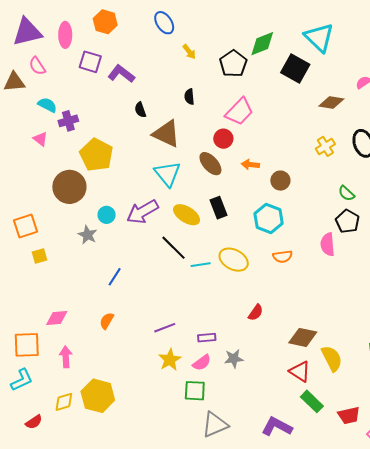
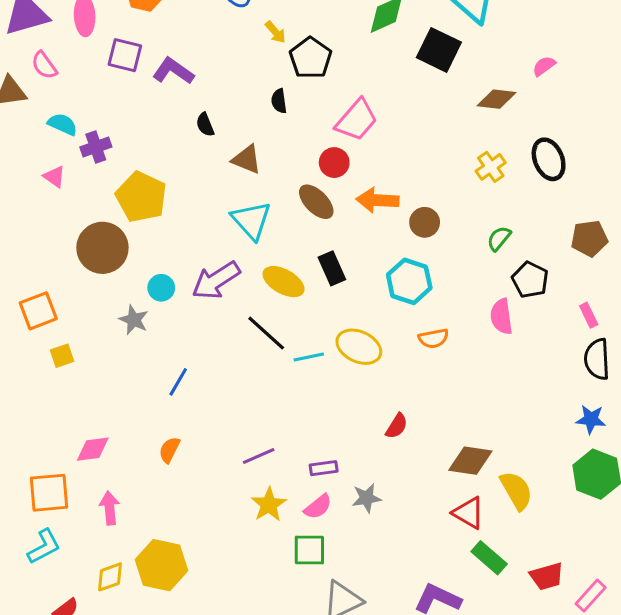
black pentagon: (233, 64) -> (311, 58), moved
brown triangle: (166, 134) -> (247, 159), size x0.7
orange arrow: (250, 165) -> (377, 200), size x1.5
green semicircle: (346, 193) -> (499, 238), moved, turned 90

